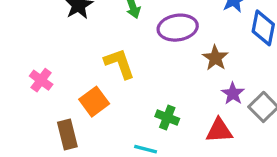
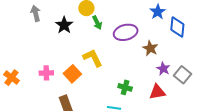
pink cross: (41, 80) -> (46, 73), turned -32
orange square: (94, 102) -> (72, 74), moved

